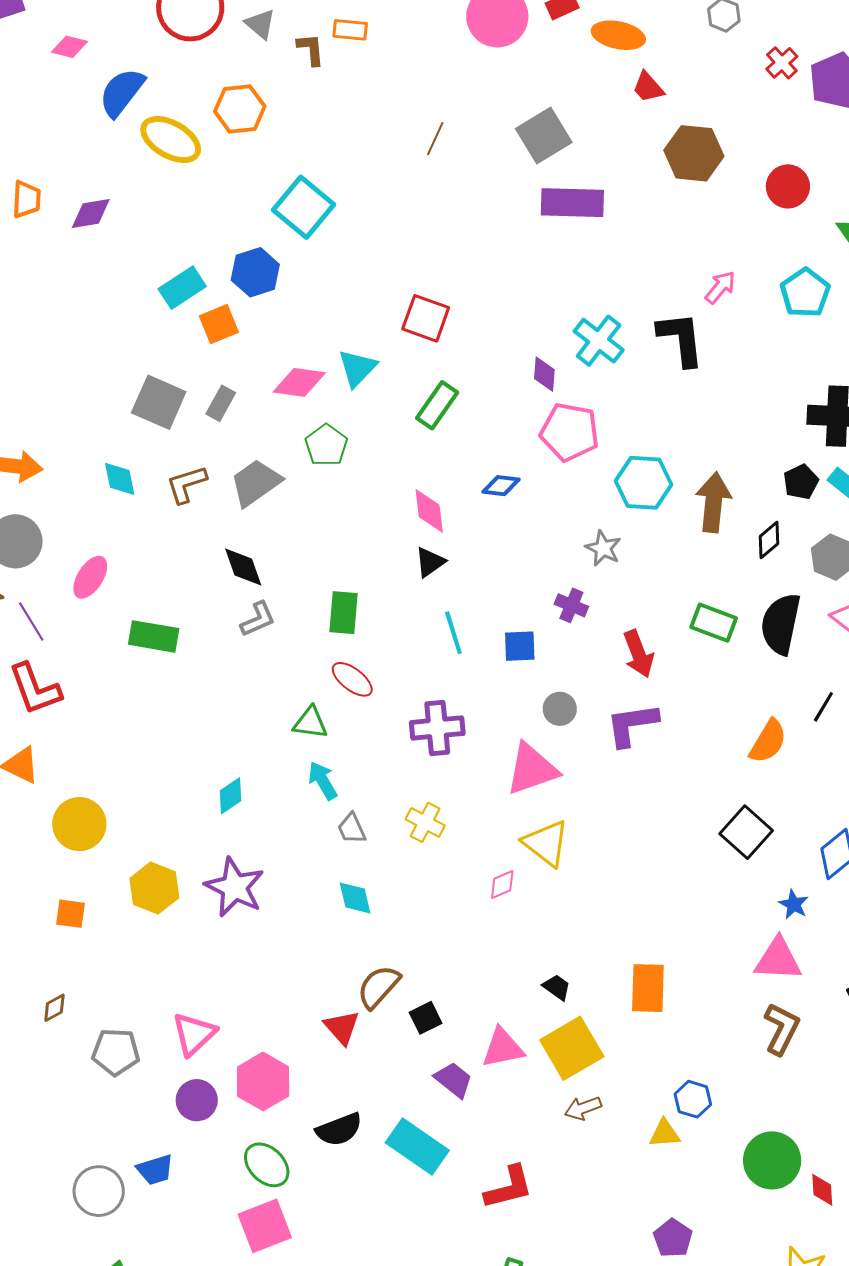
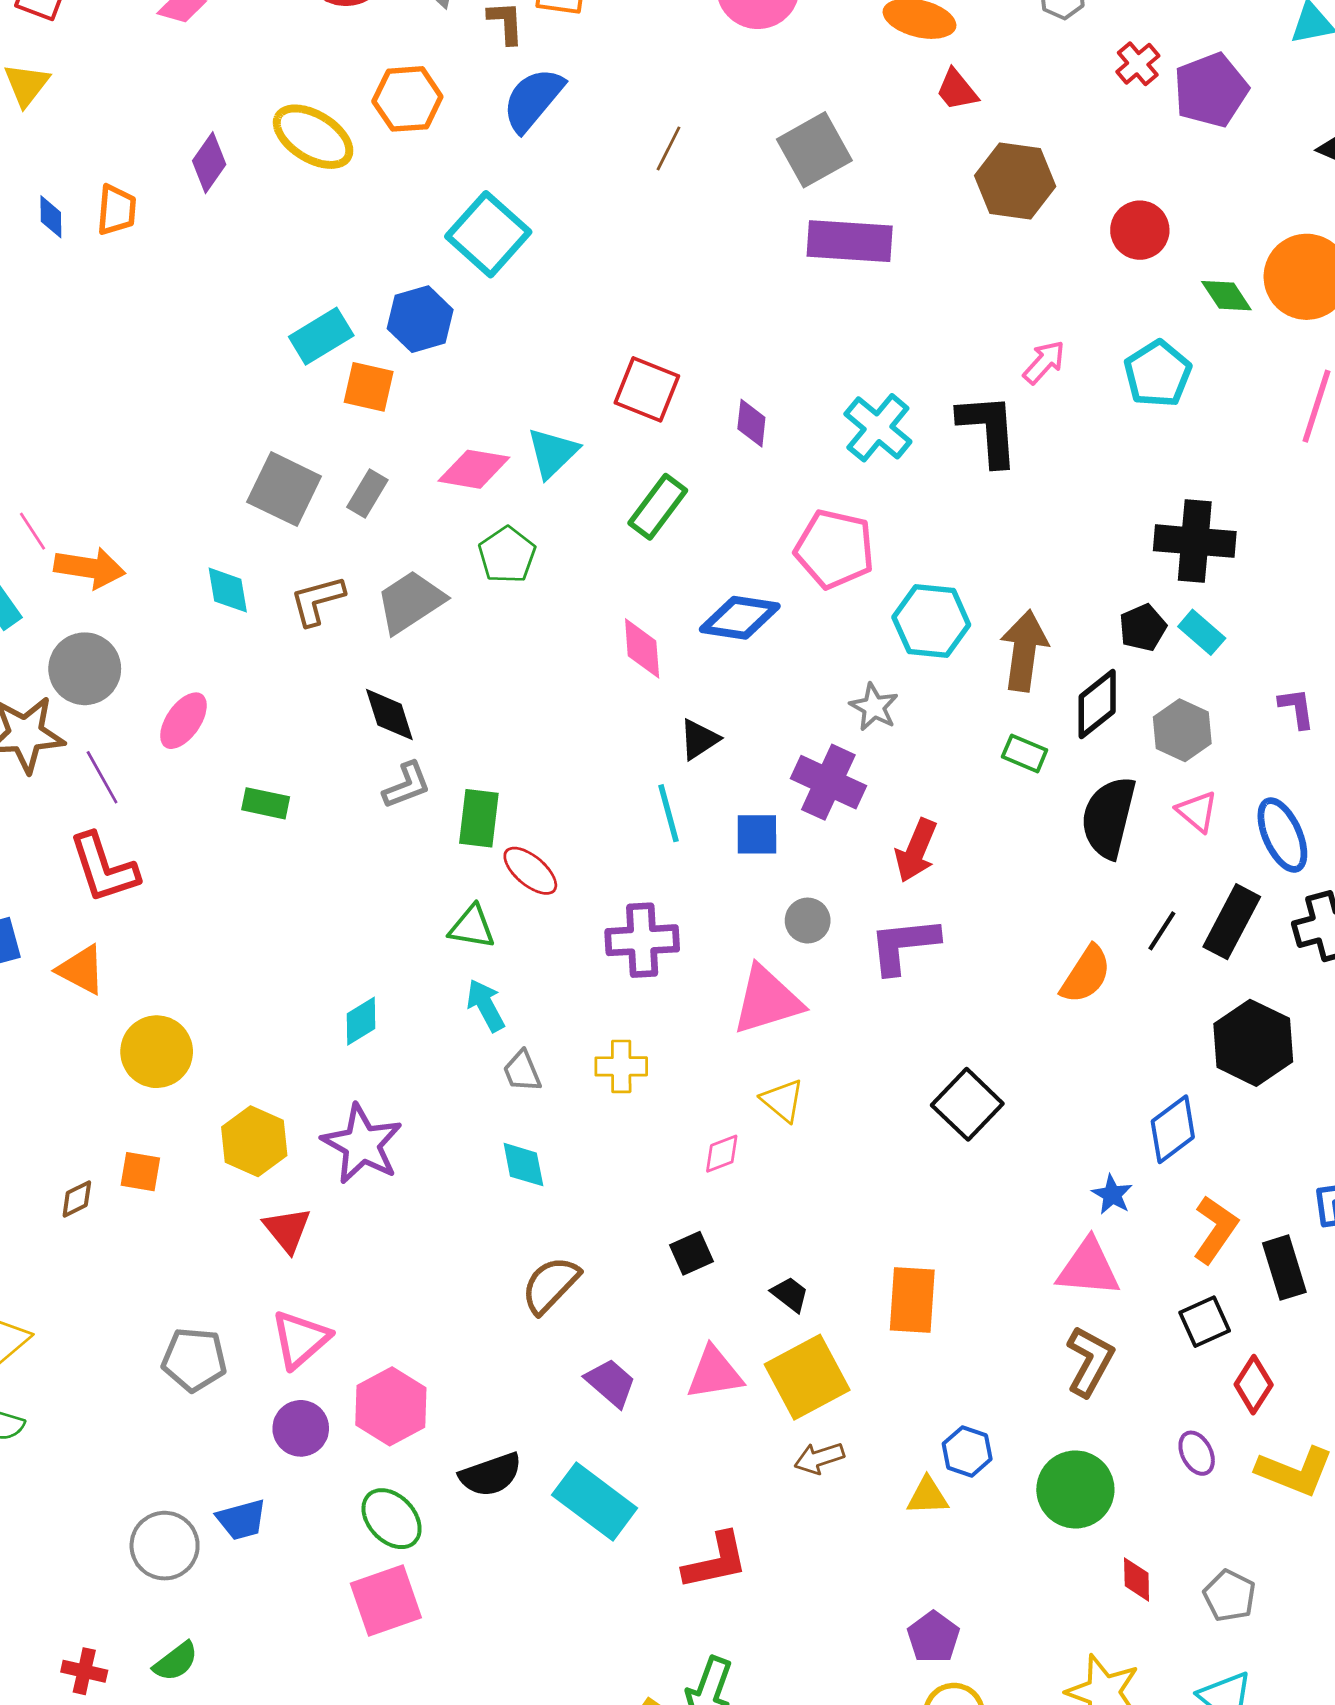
blue semicircle: (122, 92) -> (533, 100), moved
purple diamond: (91, 214) -> (209, 163), moved, turned -48
orange square: (219, 324) -> (369, 387), turned 33
purple diamond: (544, 374) -> (751, 423), moved
blue diamond: (501, 486) -> (740, 618), size x1.5
black diamond: (769, 540) -> (1097, 704), size x1.4
black triangle: (430, 562) -> (699, 739), moved
purple cross: (571, 605) -> (828, 782), size x1.6
green rectangle: (344, 613) -> (479, 818), moved
green rectangle: (714, 623) -> (1025, 753), moved, size x0.7
green rectangle: (154, 636) -> (266, 803), size x0.7
red arrow: (638, 654) -> (916, 850), turned 42
yellow cross: (425, 822) -> (621, 1066), turned -30
black square: (746, 832) -> (967, 1104), moved
yellow triangle: (546, 843) -> (783, 1100), size x0.7
brown diamond: (54, 1008) -> (77, 1199), moved
black square: (426, 1018) -> (691, 1253), moved
red triangle: (342, 1027) -> (287, 1230), moved
purple trapezoid: (454, 1080) -> (611, 1383), moved
green circle: (772, 1160) -> (1075, 1489), moved

